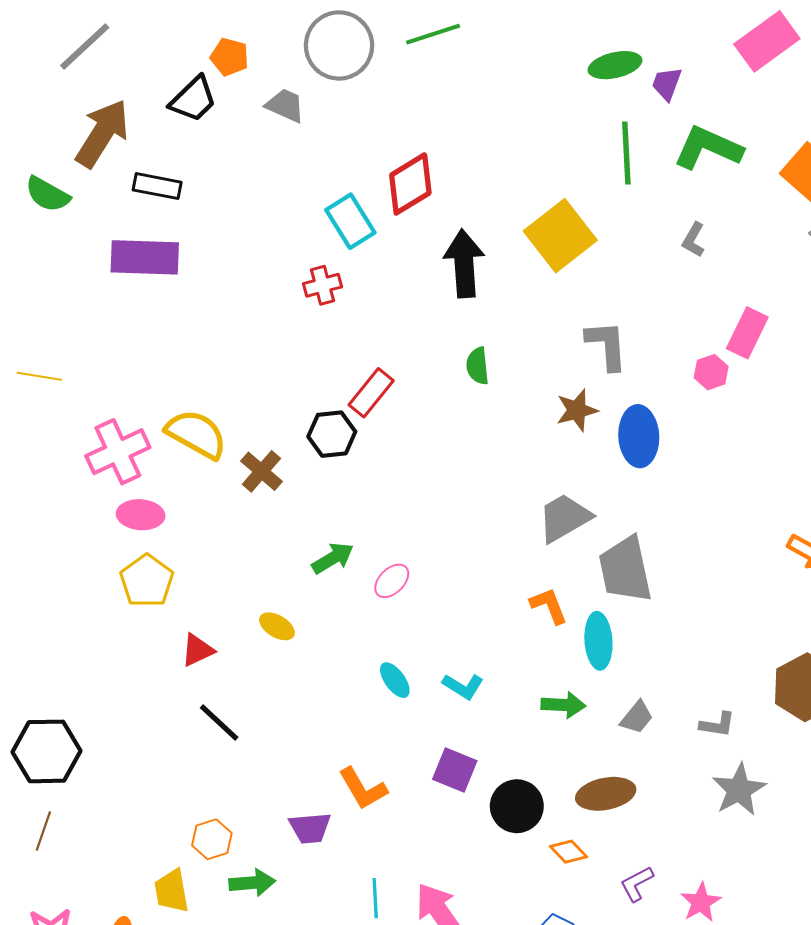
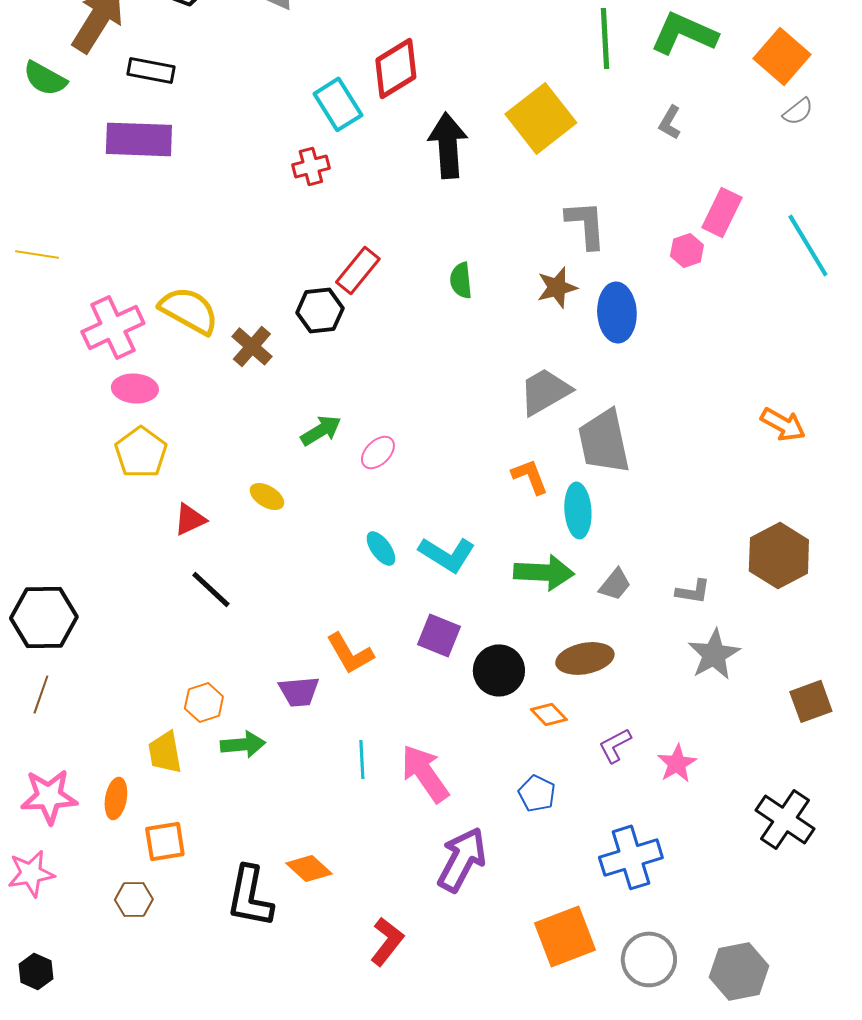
green semicircle: (478, 366) -> (461, 280), moved
cyan L-shape: (463, 686) -> (447, 554), size x1.4
green arrow: (563, 705) -> (544, 572), size x1.4

